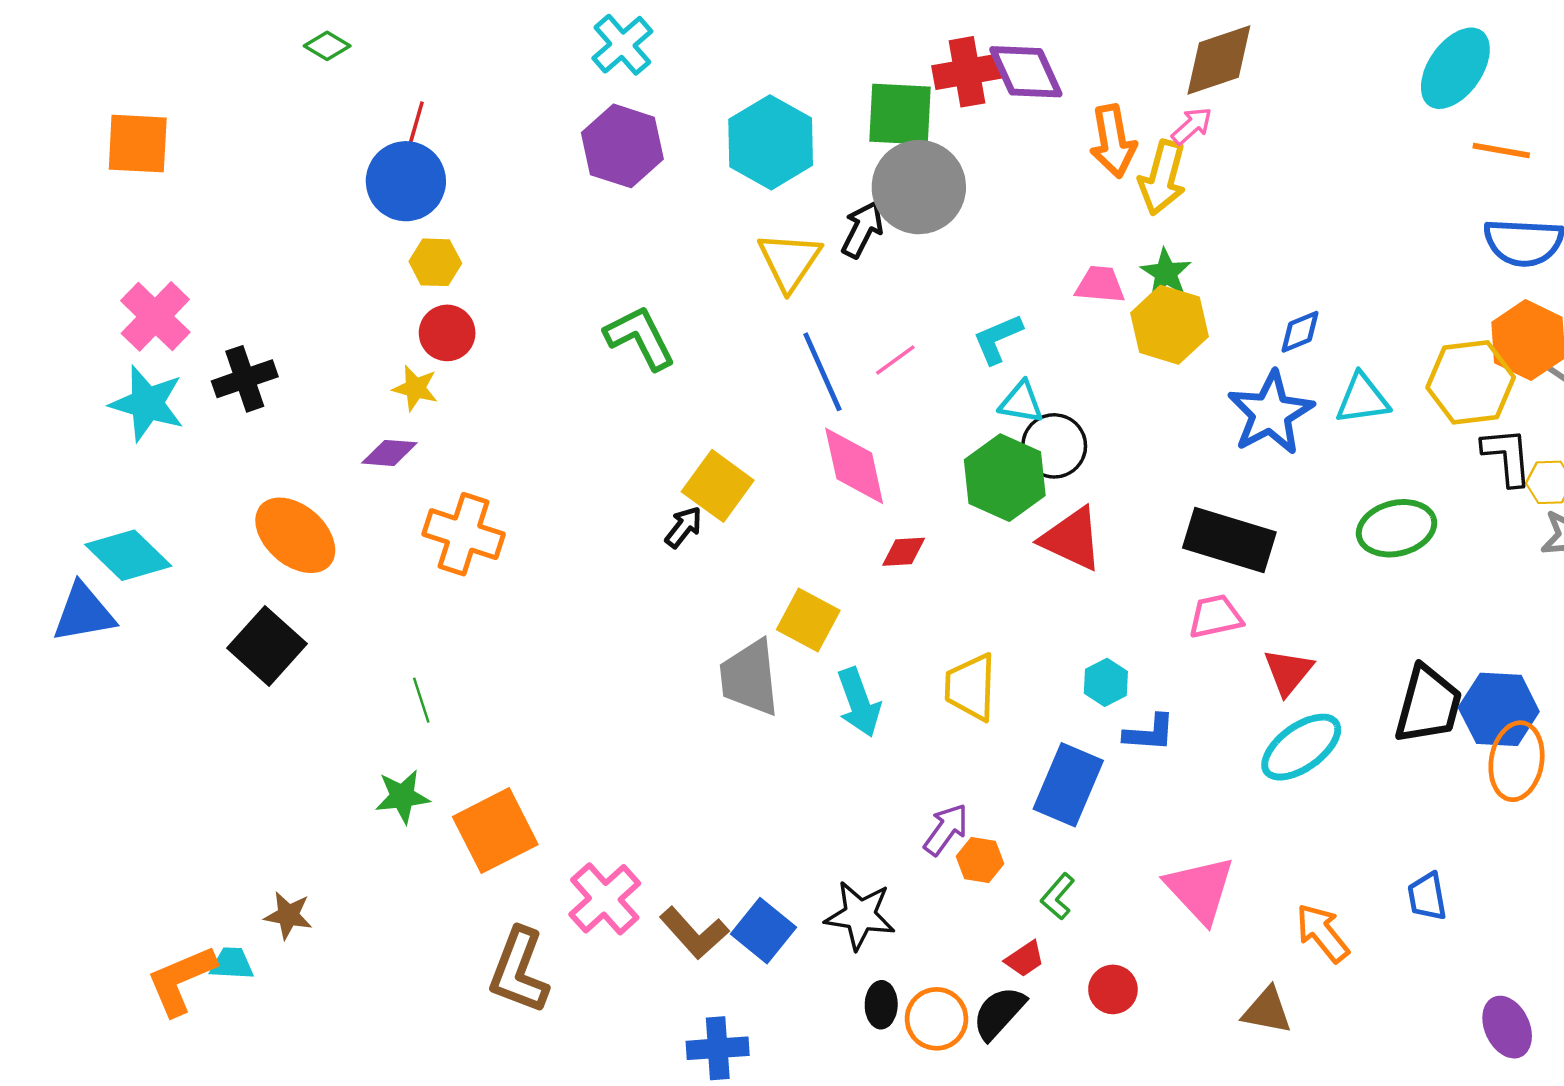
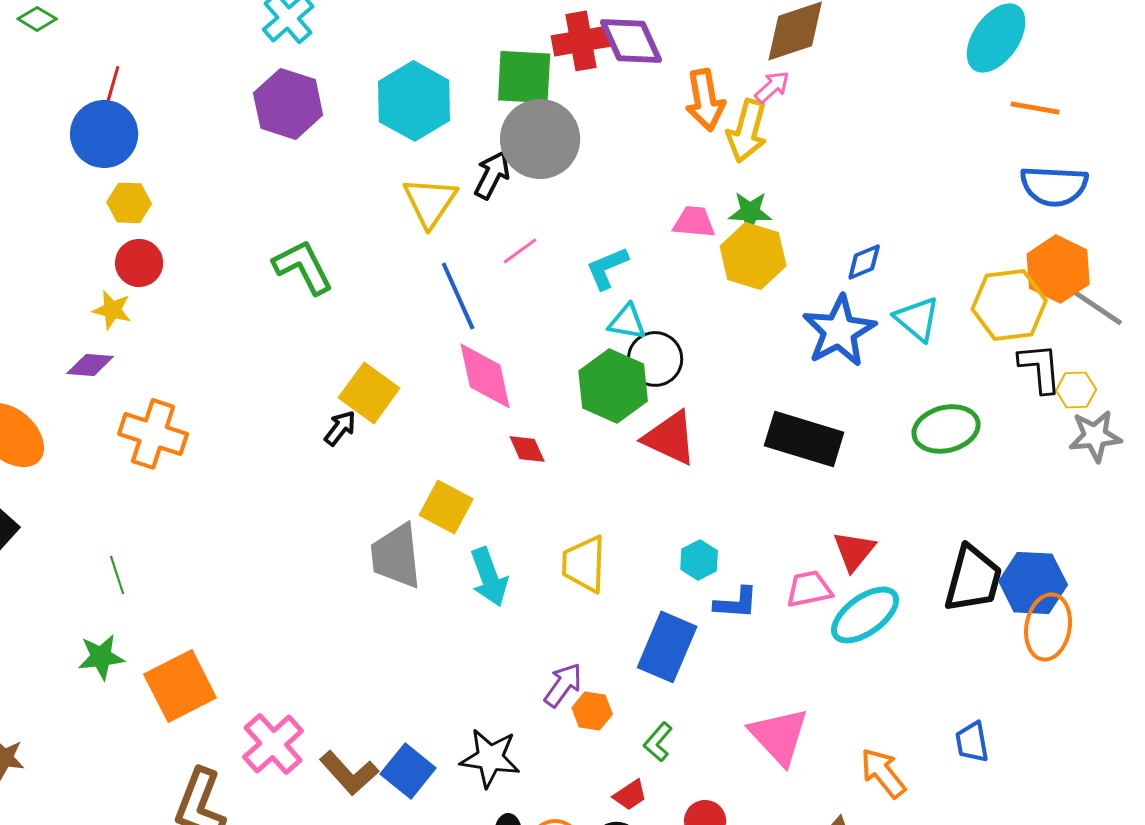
green star: (1166, 273) -> (750, 212), turned -30
pink line: (895, 360) -> (520, 251), moved
cyan triangle: (1362, 399) -> (917, 319), turned 48
red diamond: (904, 552) -> (527, 449), turned 69
pink trapezoid: (1215, 616) -> (809, 589), moved

